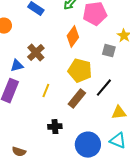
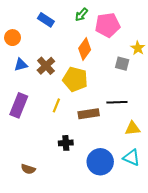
blue triangle: (17, 66) -> (21, 65), moved
yellow pentagon: (80, 71) -> (75, 79), moved
black line: (104, 88) -> (117, 102), turned 48
brown rectangle: (77, 99) -> (89, 114), turned 42

